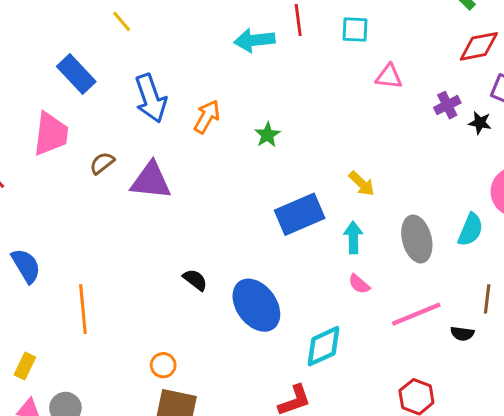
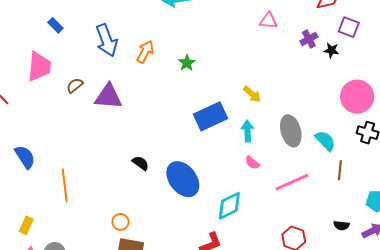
blue rectangle: (76, 74) -> (55, 25), size x0.6
cyan semicircle: (470, 230) -> (325, 141), moved, turned -65
black semicircle: (462, 334) -> (342, 225), moved

